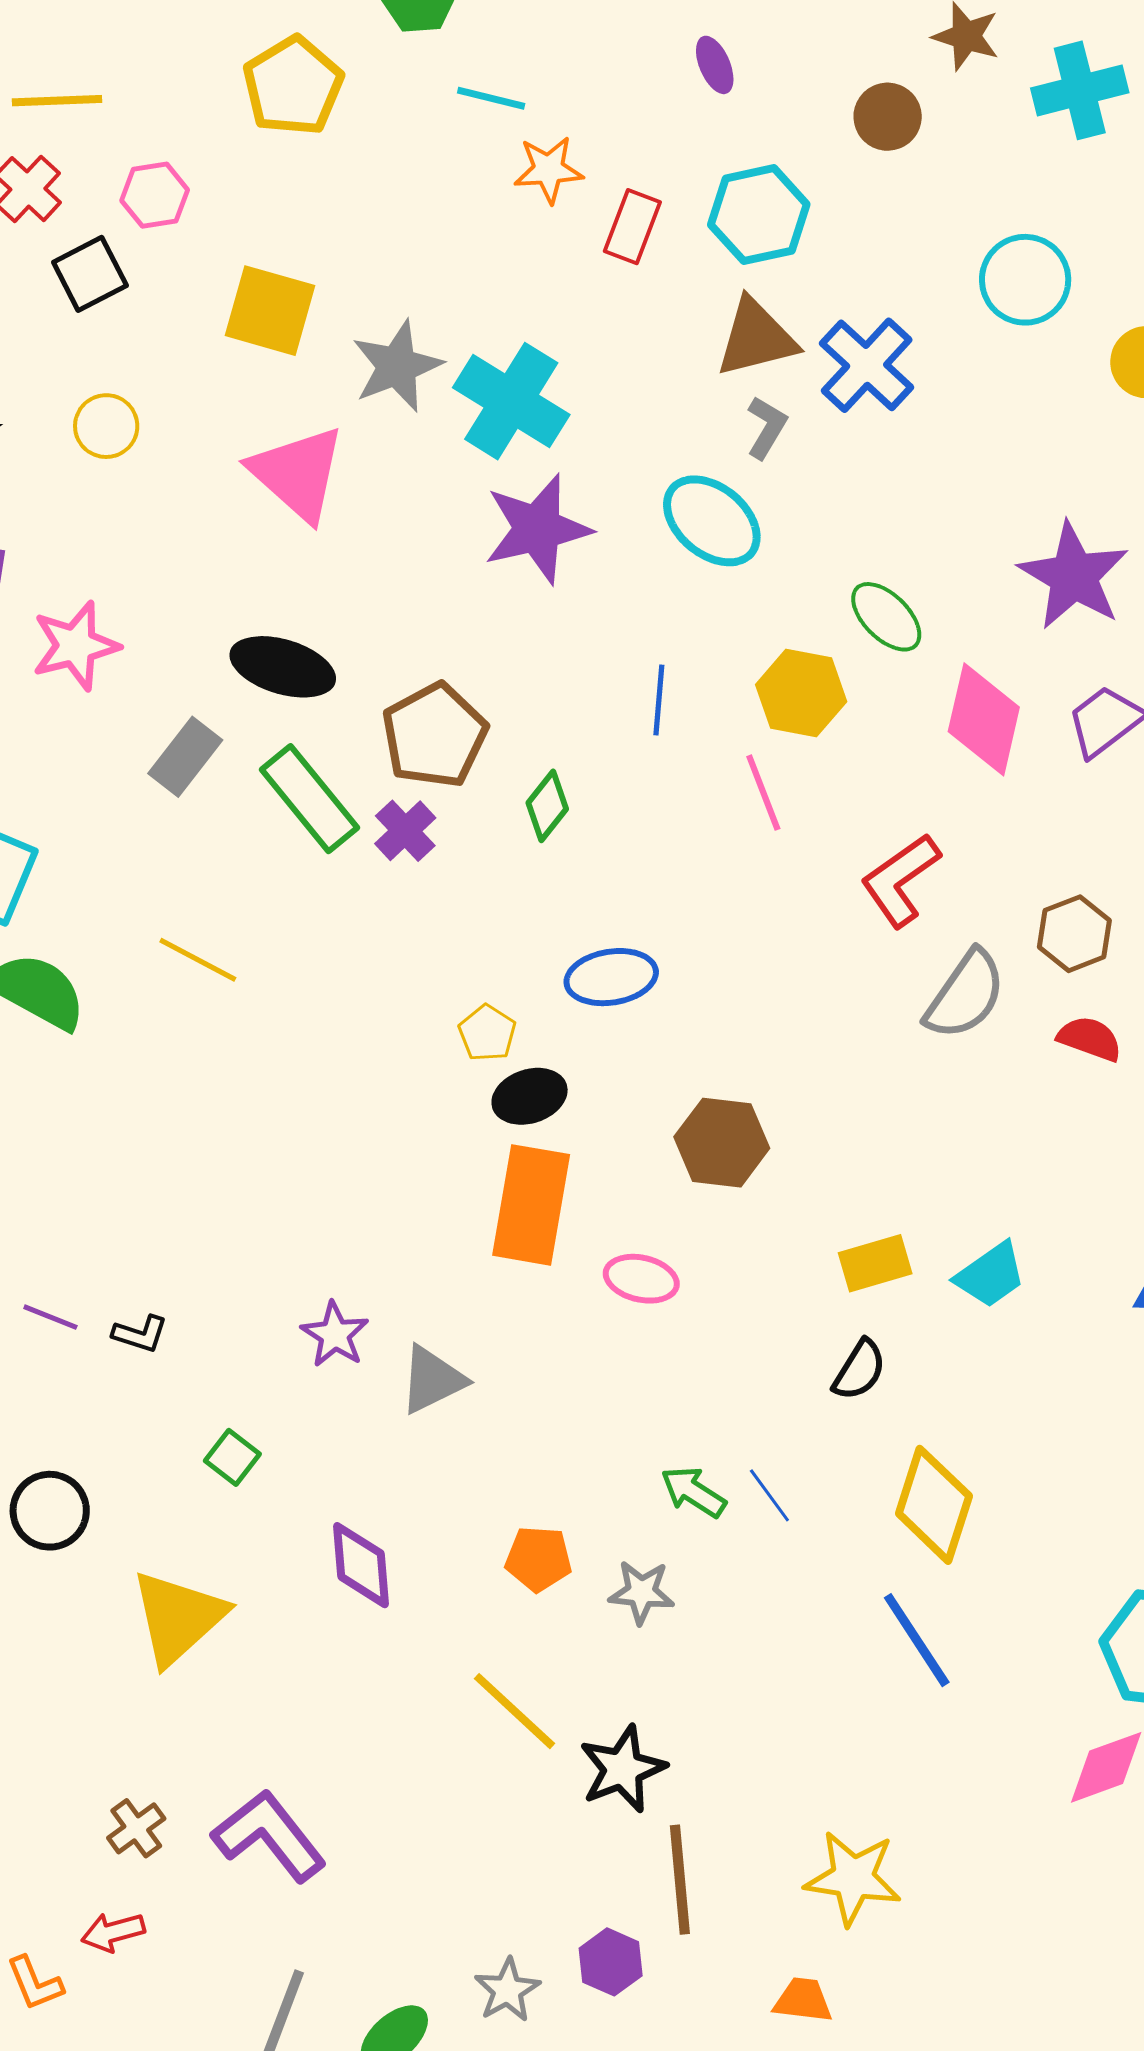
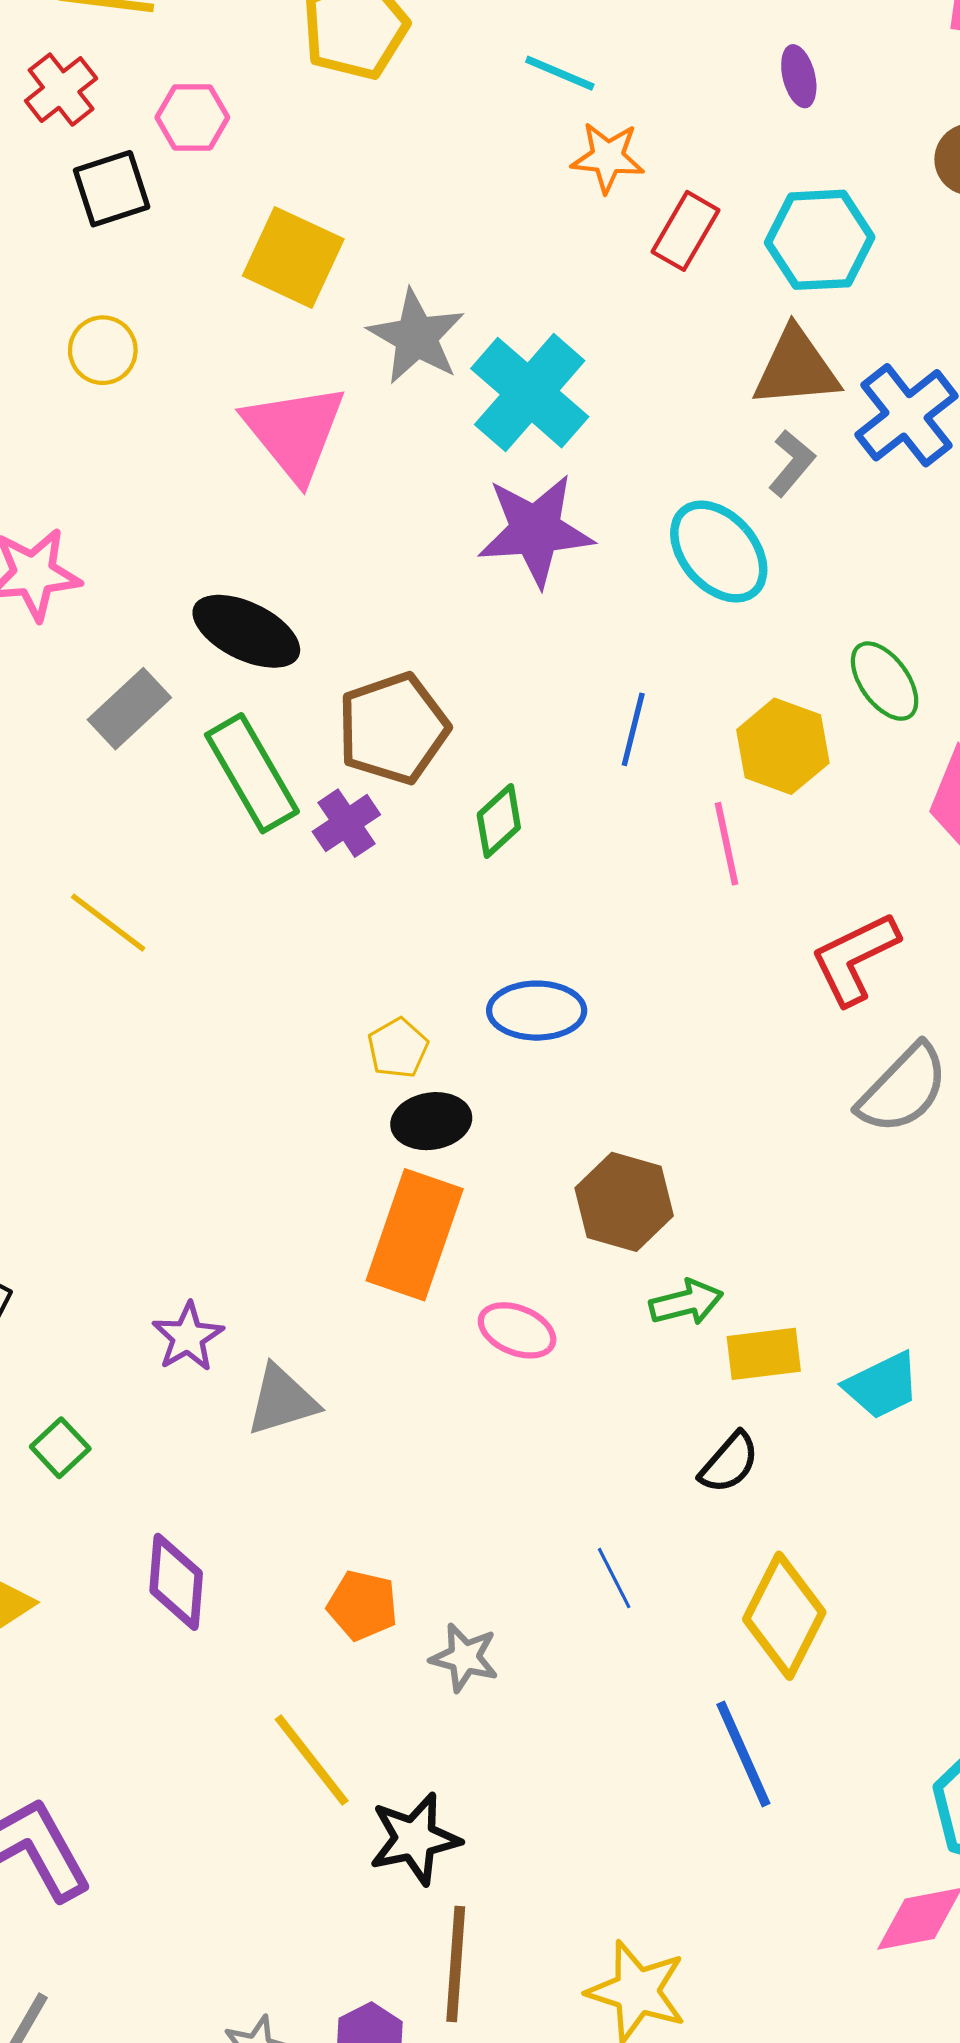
gray star: (397, 366) -> (416, 337), turned -30
green arrow: (693, 1492) -> (686, 1302), moved, turned 124

